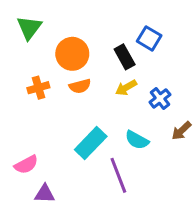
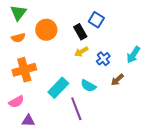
orange semicircle: (80, 86) -> (18, 38), moved
orange cross: (38, 88) -> (24, 70), moved, size x1.6

